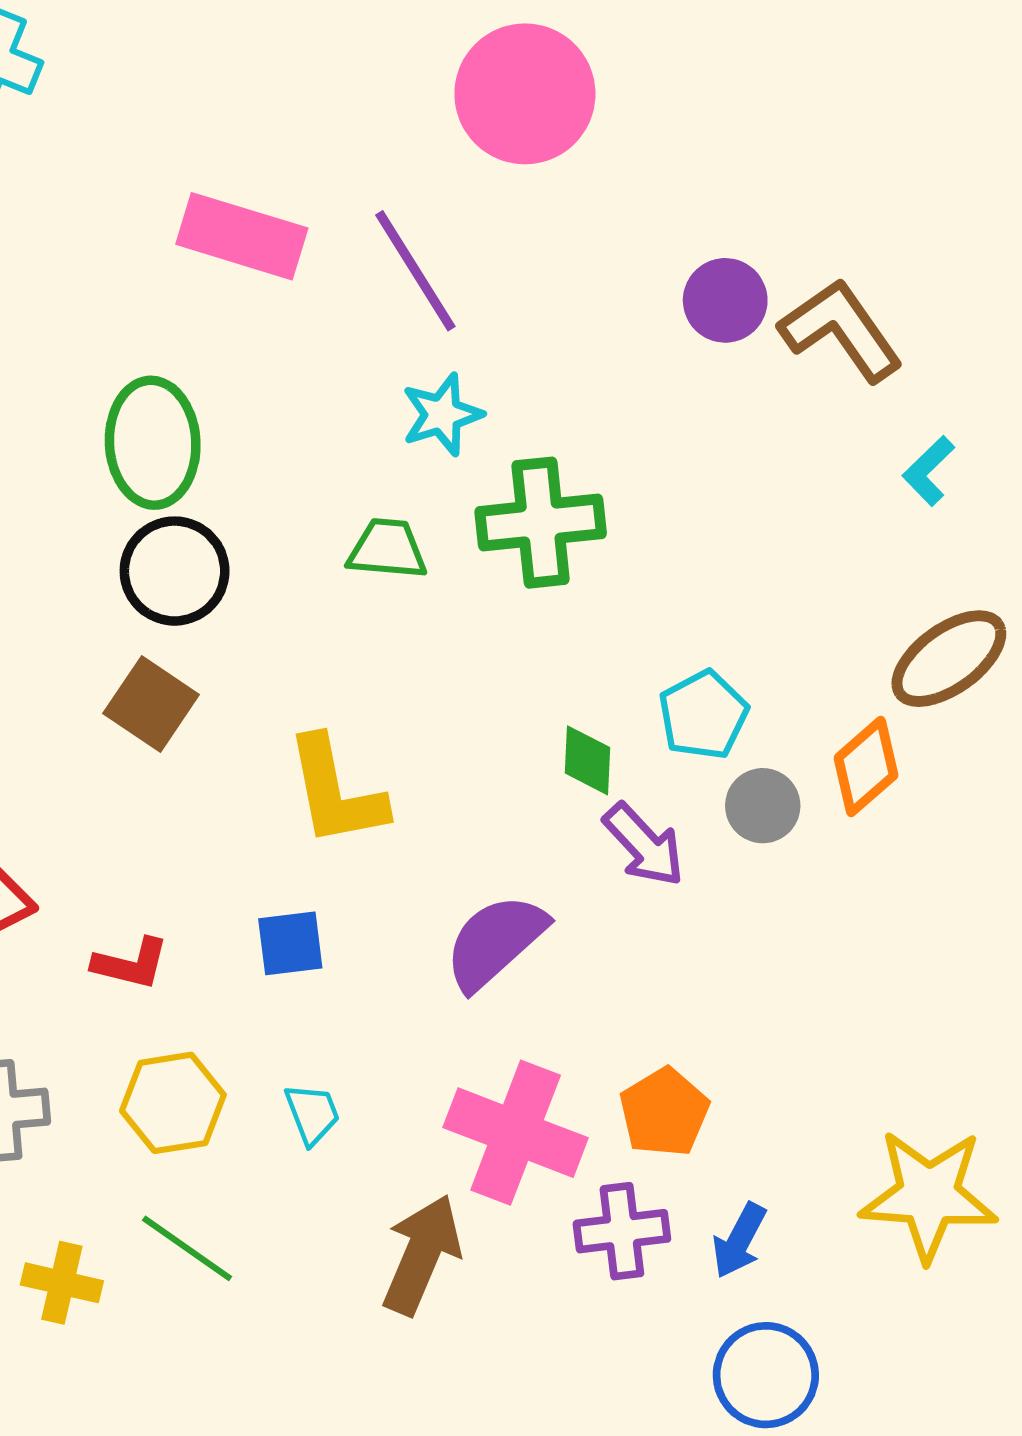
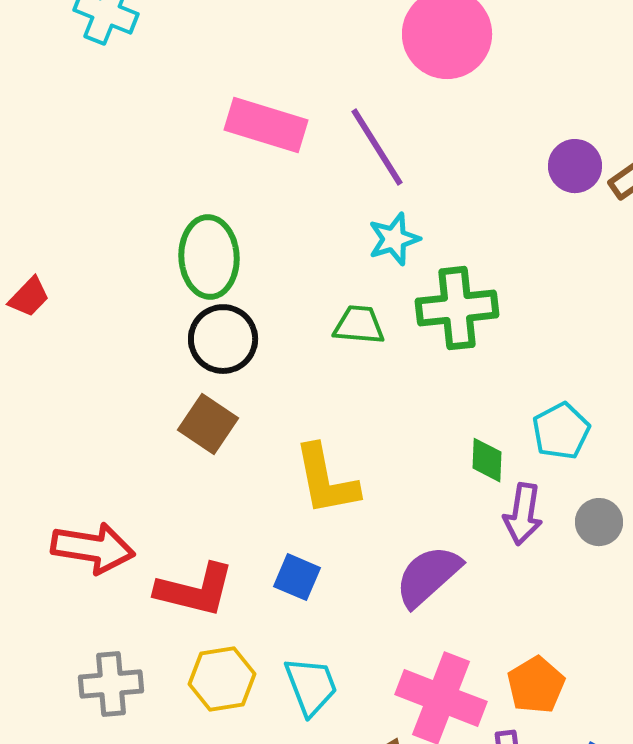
gray circle: (763, 806) -> (599, 522), moved
purple arrow: (644, 845) -> (523, 514), turned 52
blue square: (290, 943) -> (297, 577), turned 30
red L-shape: (131, 964) -> (195, 590), size x1.6
cyan trapezoid: (312, 1114) -> (311, 686), size x1.5

